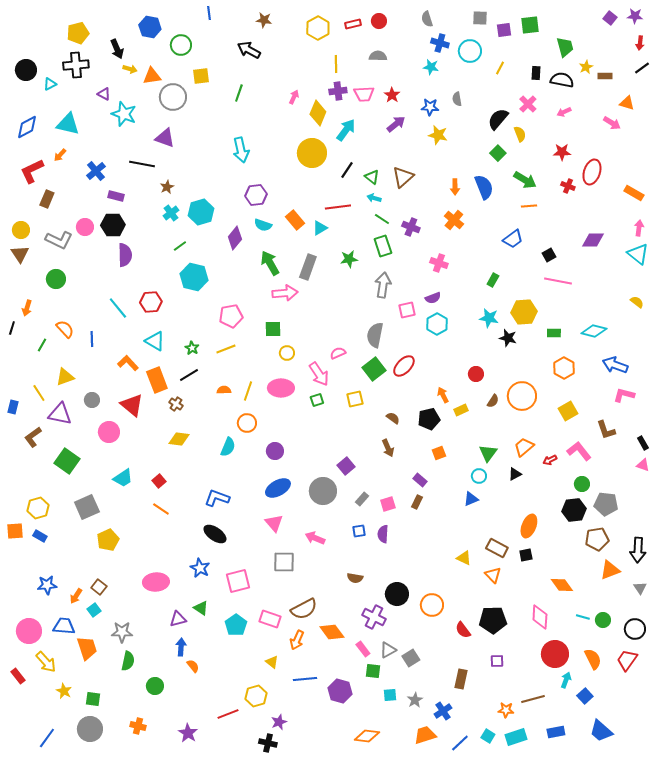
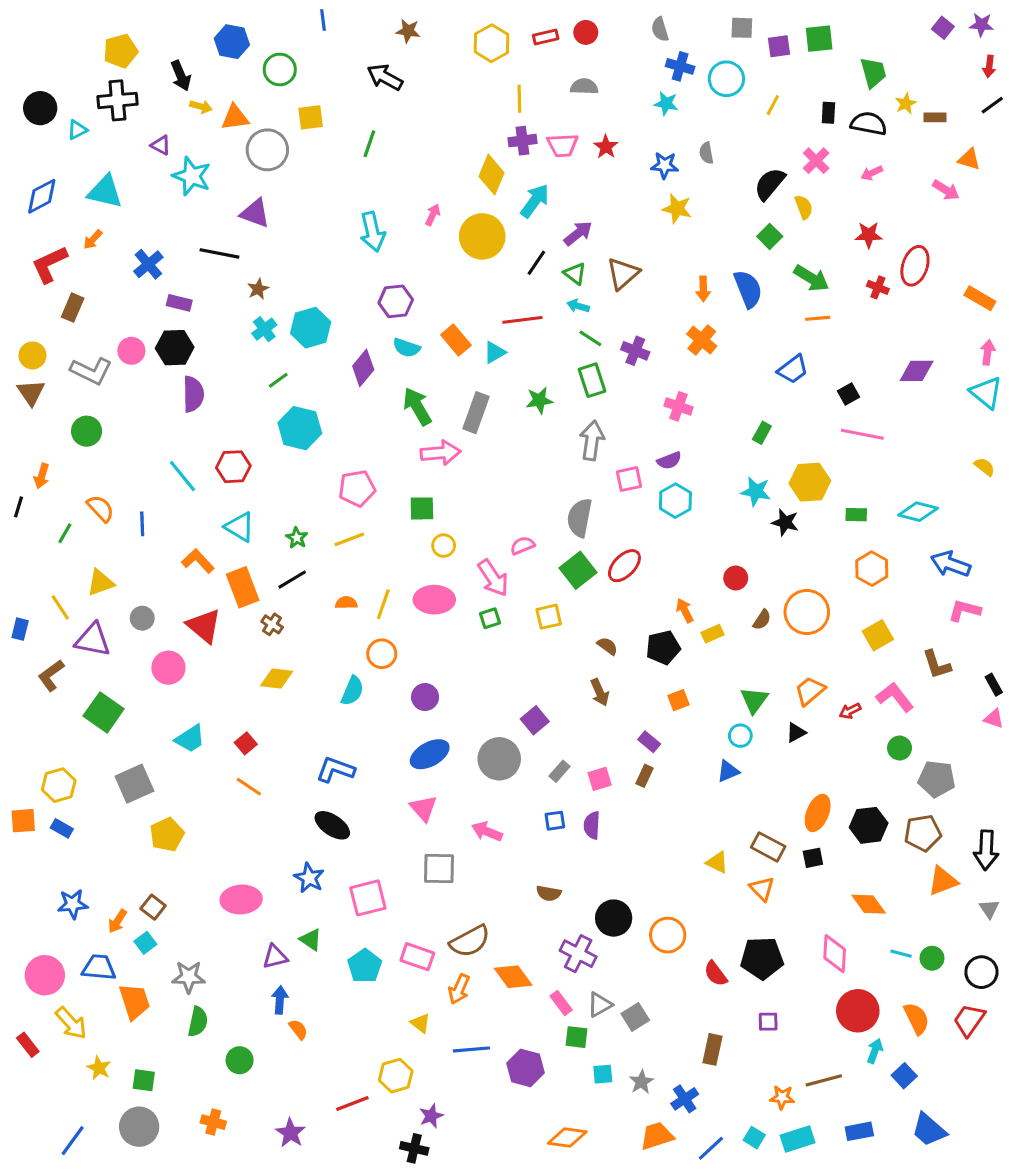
pink arrow: (294, 97) -> (433, 215), moved
purple arrow: (396, 124) -> (578, 233), moved
black hexagon: (574, 510) -> (869, 825), moved

